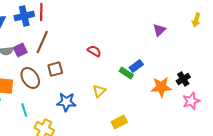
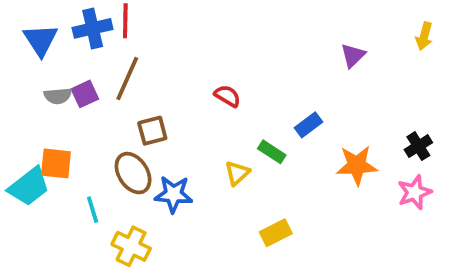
green rectangle: (126, 73) -> (272, 152), moved
brown ellipse: (30, 78) -> (133, 173), moved
black cross: (183, 79) -> (418, 146), moved

